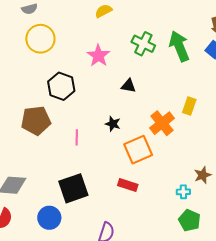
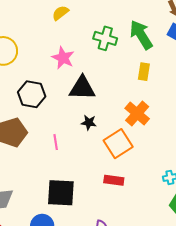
black triangle: (128, 86) -> (82, 88), moved, size x1.8
yellow rectangle: (189, 106) -> (144, 72), moved
black square: (73, 188) -> (61, 193), turned 32

